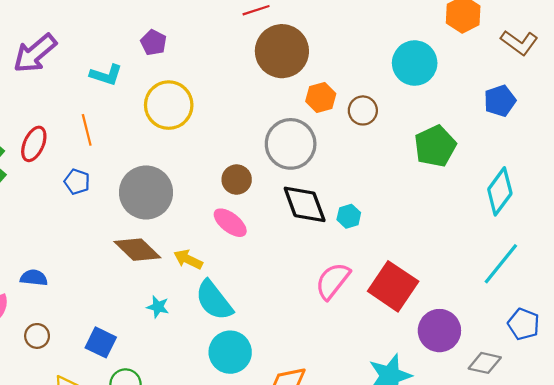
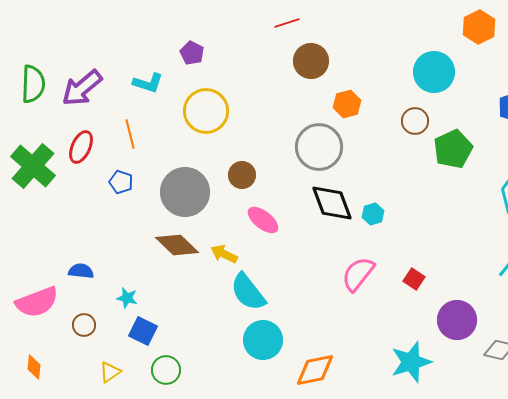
brown circle: (282, 51) -> (311, 61), size x0.7
purple arrow: (35, 53) -> (82, 88), moved
brown circle: (363, 110) -> (415, 121), moved
brown circle: (237, 180) -> (242, 175), moved
red square: (393, 286) -> (414, 279), size x0.5
cyan star: (158, 307) -> (127, 298), moved

